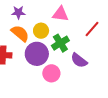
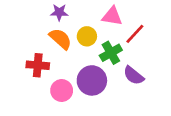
red line: (92, 29) -> (135, 34), moved
purple circle: (37, 54) -> (92, 80), moved
pink circle: (51, 73) -> (62, 90), moved

